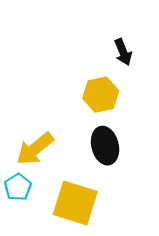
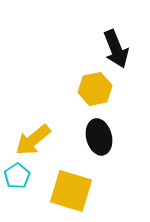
black arrow: (123, 52) -> (116, 49), size x1.5

